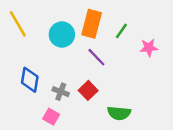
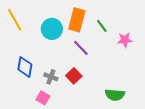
green line: (121, 31) -> (102, 26), turned -72
green semicircle: (119, 113) -> (115, 95), moved

